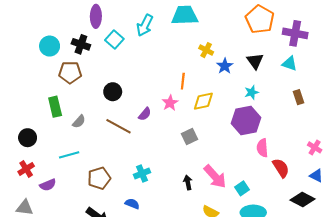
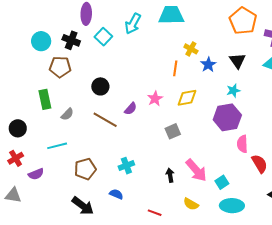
orange line: (183, 81) -> (175, 68), moved

